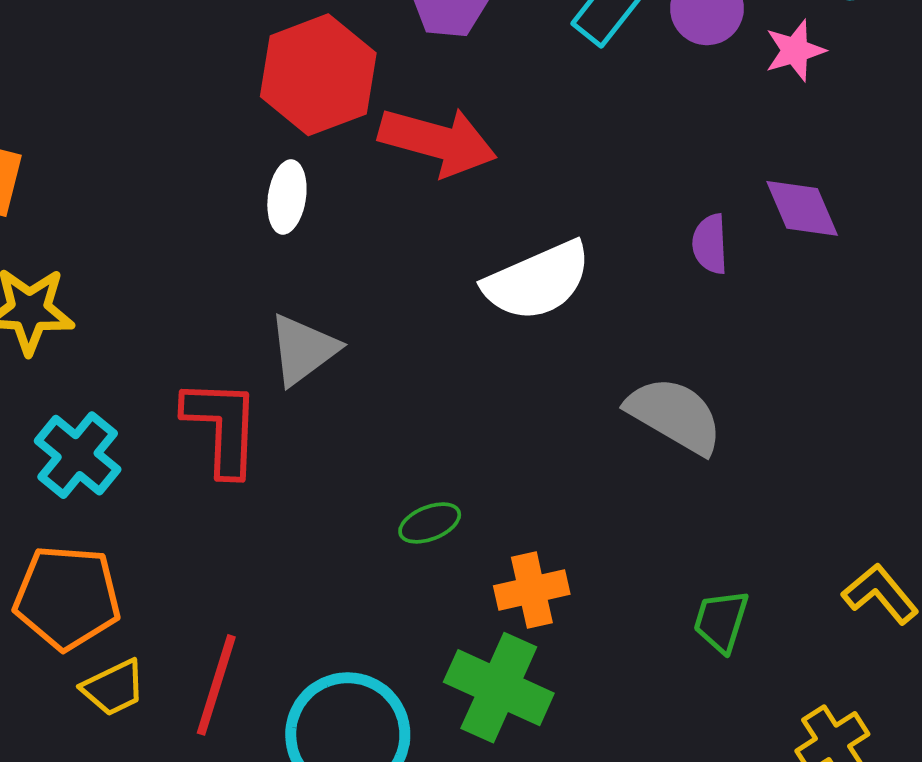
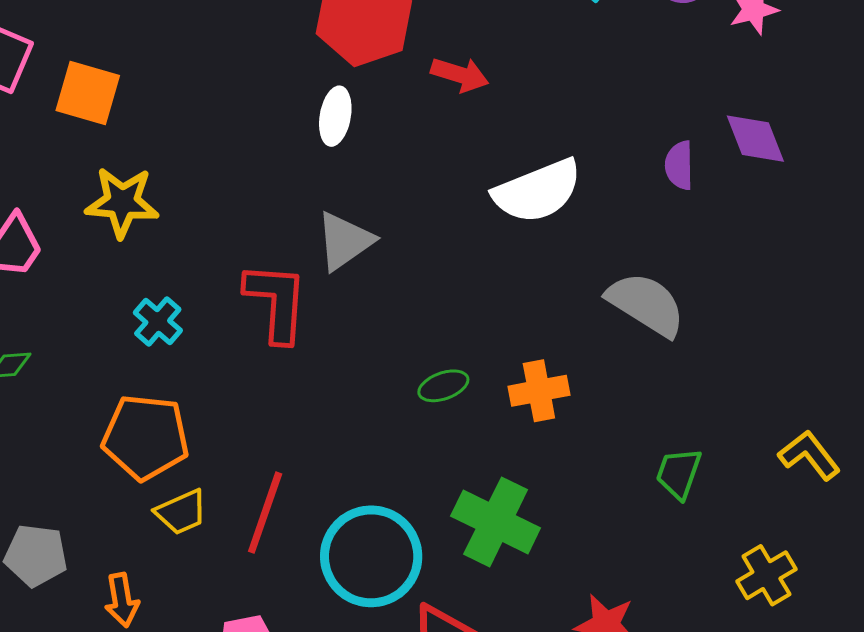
red arrow: (438, 141) -> (460, 75), size x0.6
cyan cross: (78, 455) -> (158, 321), size x0.7
orange cross: (532, 590) -> (539, 391), moved

